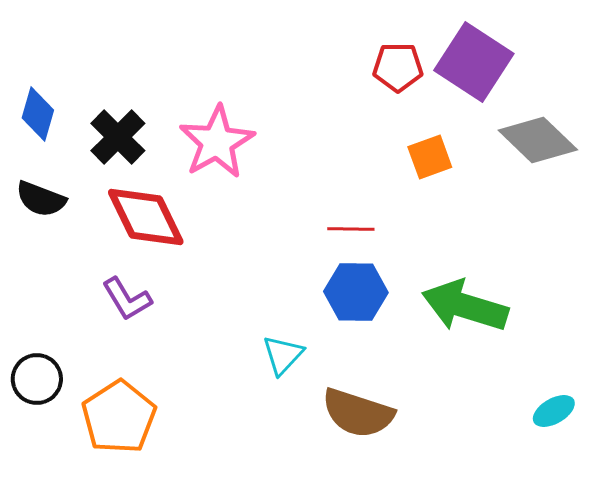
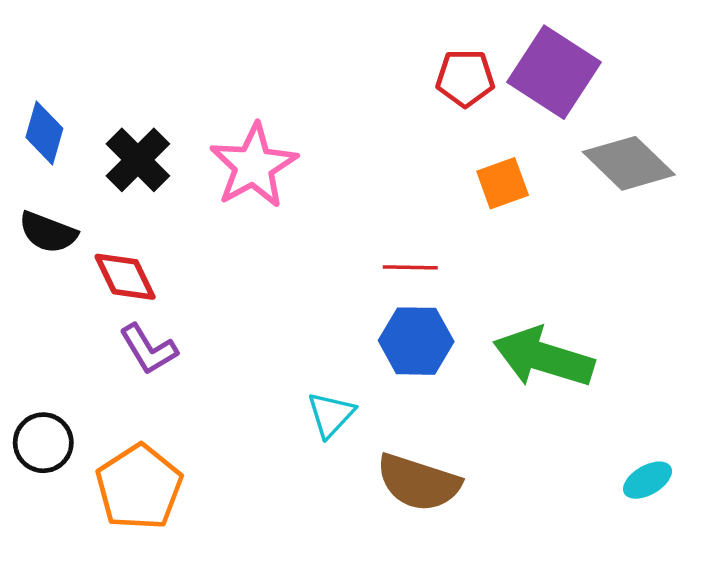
red diamond: (146, 217) -> (125, 277), moved, size x0.7

